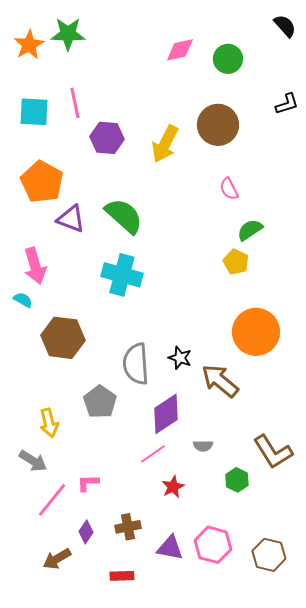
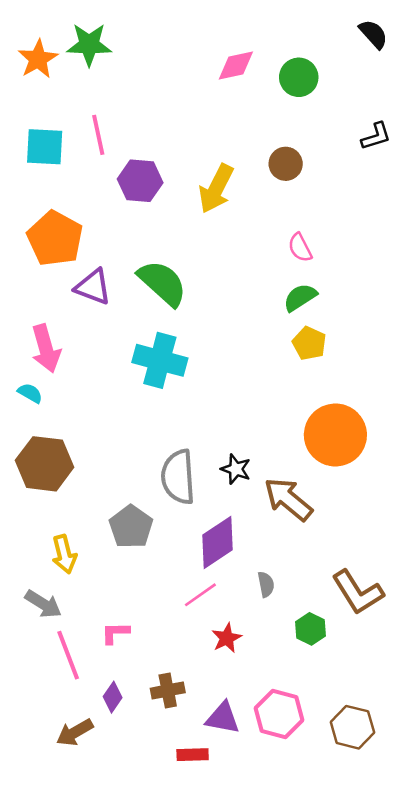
brown circle: (218, 125) -> (286, 164), size x0.6
green semicircle: (250, 230) -> (300, 297), moved
brown hexagon: (63, 338) -> (45, 464), moved
gray semicircle: (203, 446) -> (266, 584), turned -102
pink line: (52, 500) -> (68, 655), turned -60
red rectangle: (122, 576) -> (193, 755), moved

